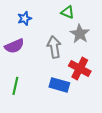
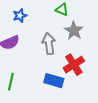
red cross: (80, 69) -> (74, 65), turned 30

